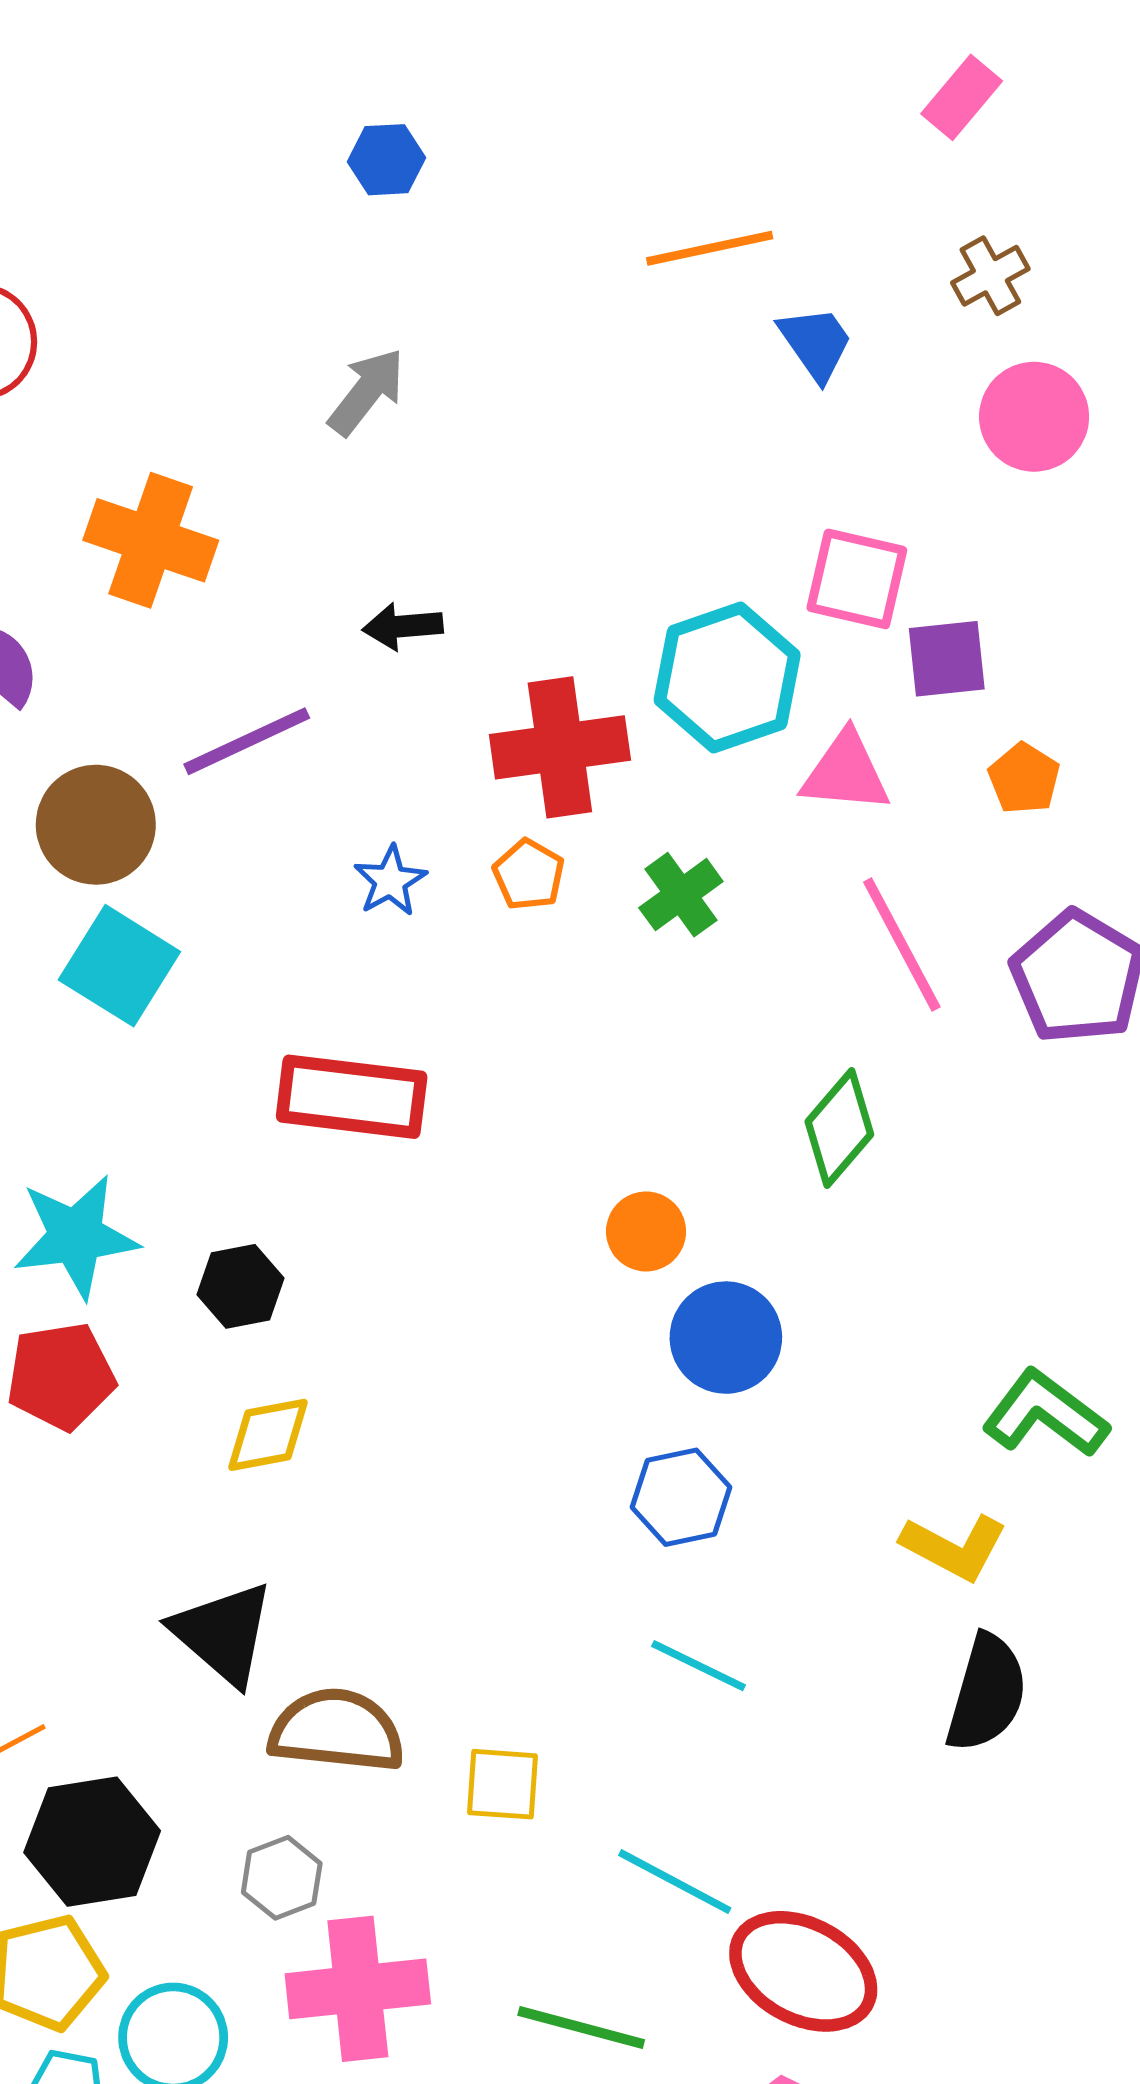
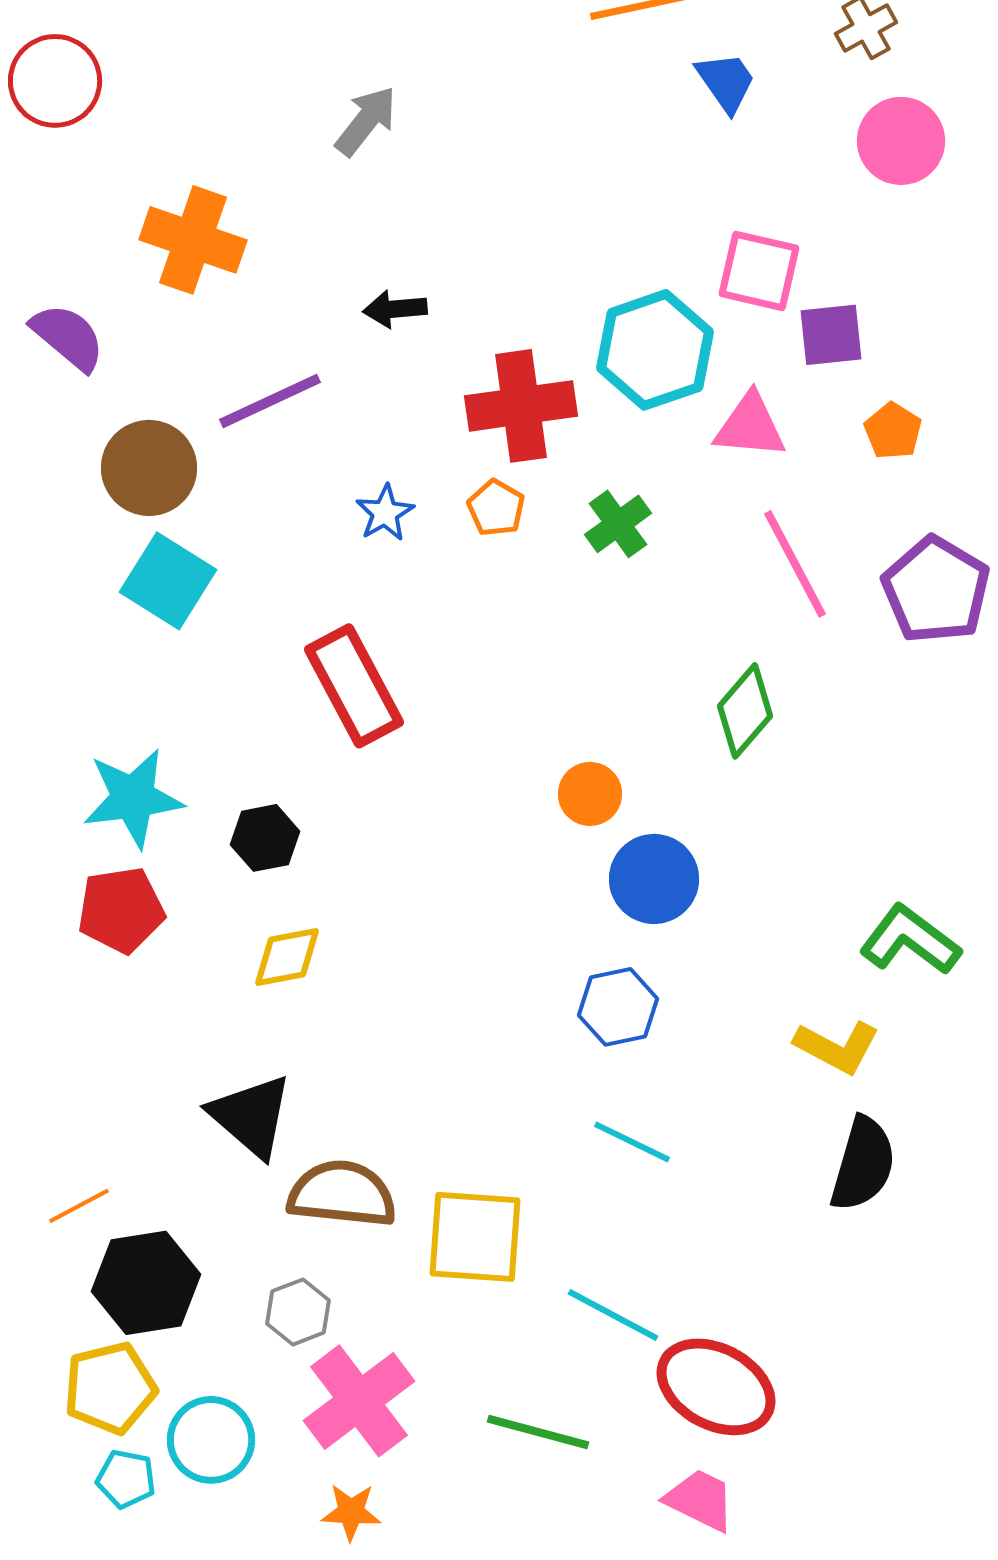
red rectangle: (352, 1097) -> (354, 686), turned 55
yellow square: (503, 1784) -> (475, 1237), size x1.6
pink cross: (358, 1989) -> (359, 1401), turned -31

